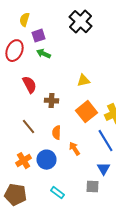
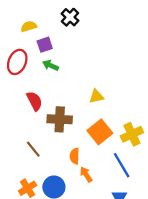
yellow semicircle: (24, 20) -> (29, 26), turned 56
black cross: (80, 22) -> (70, 17), moved, size x0.7
brown cross: (52, 101) -> (60, 119), size x1.5
orange semicircle: (56, 133) -> (75, 156), moved

